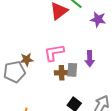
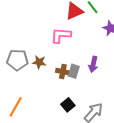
pink L-shape: (54, 53) -> (61, 35), moved
brown star: (27, 60) -> (39, 62), moved

